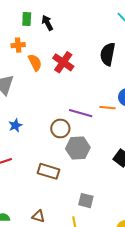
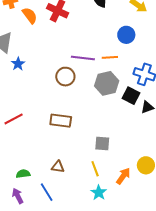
orange line: (108, 108) -> (110, 57), moved
blue star: (15, 125) -> (18, 64), moved
gray hexagon: (78, 148) -> (107, 83), moved

